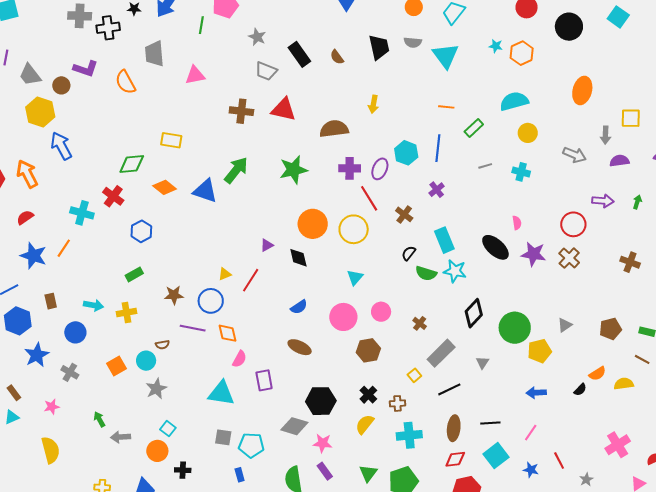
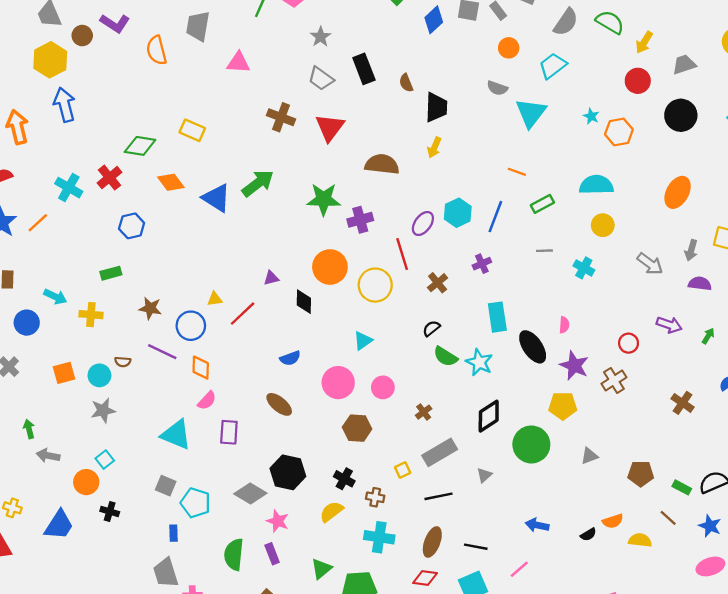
black trapezoid: (379, 47) -> (436, 107), moved
red triangle: (284, 109) -> (330, 127), turned 40
purple cross: (350, 168) -> (360, 220), moved, turned -30
red circle: (573, 224) -> (629, 343), size x0.7
cyan rectangle: (444, 240) -> (497, 317), moved
yellow pentagon: (540, 351) -> (563, 406), moved
black cross: (368, 395) -> (344, 479), turned -30

